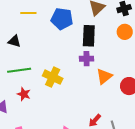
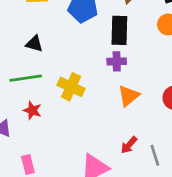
black triangle: (14, 41) -> (34, 44), moved
orange triangle: (104, 76) -> (129, 96), moved

